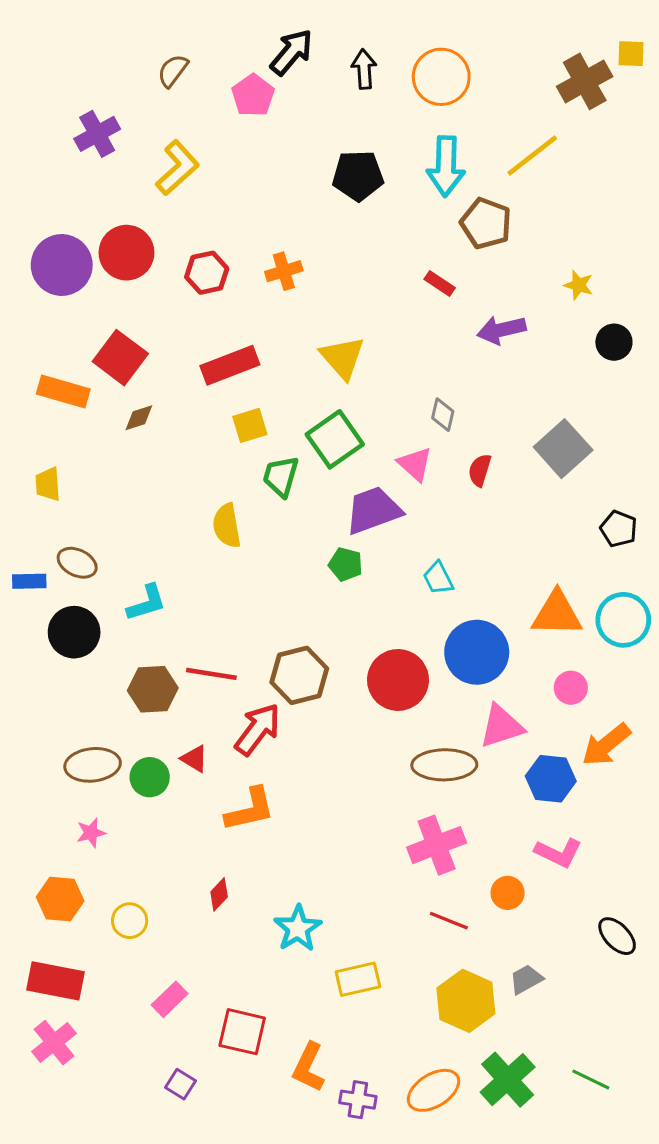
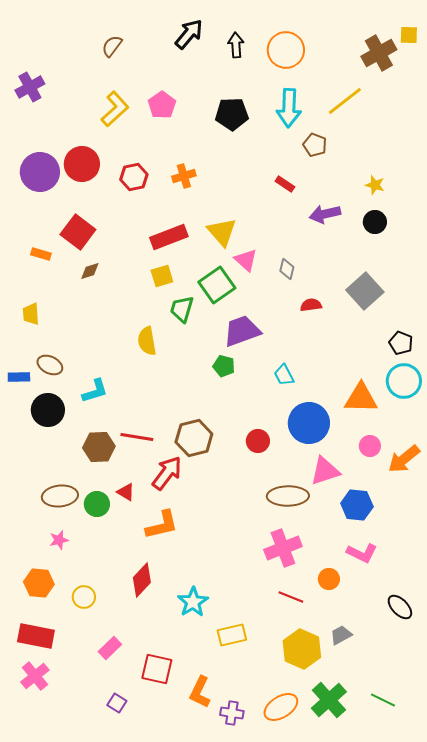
pink pentagon: (253, 95) -> (162, 105), moved
purple cross: (97, 134) -> (30, 87), moved
brown pentagon: (486, 223) -> (315, 145), size x0.7
black circle: (614, 342) -> (375, 222), moved
red rectangle: (230, 365) -> (169, 237), moved
orange rectangle: (63, 392) -> (41, 254), size x0.6
pink triangle: (415, 464) -> (246, 260), moved
red semicircle: (480, 470) -> (311, 305), turned 65
cyan circle: (623, 620) -> (404, 381), moved
red circle: (398, 680) -> (258, 441), size x0.6
orange arrow: (606, 745) -> (404, 459), moved
red diamond: (219, 894) -> (142, 580), size x1.6

